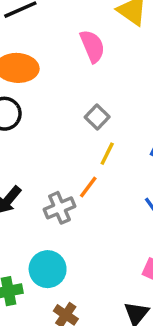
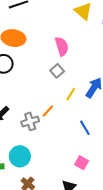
pink semicircle: (92, 46) -> (62, 46), moved
yellow line: (107, 154) -> (71, 94), moved

